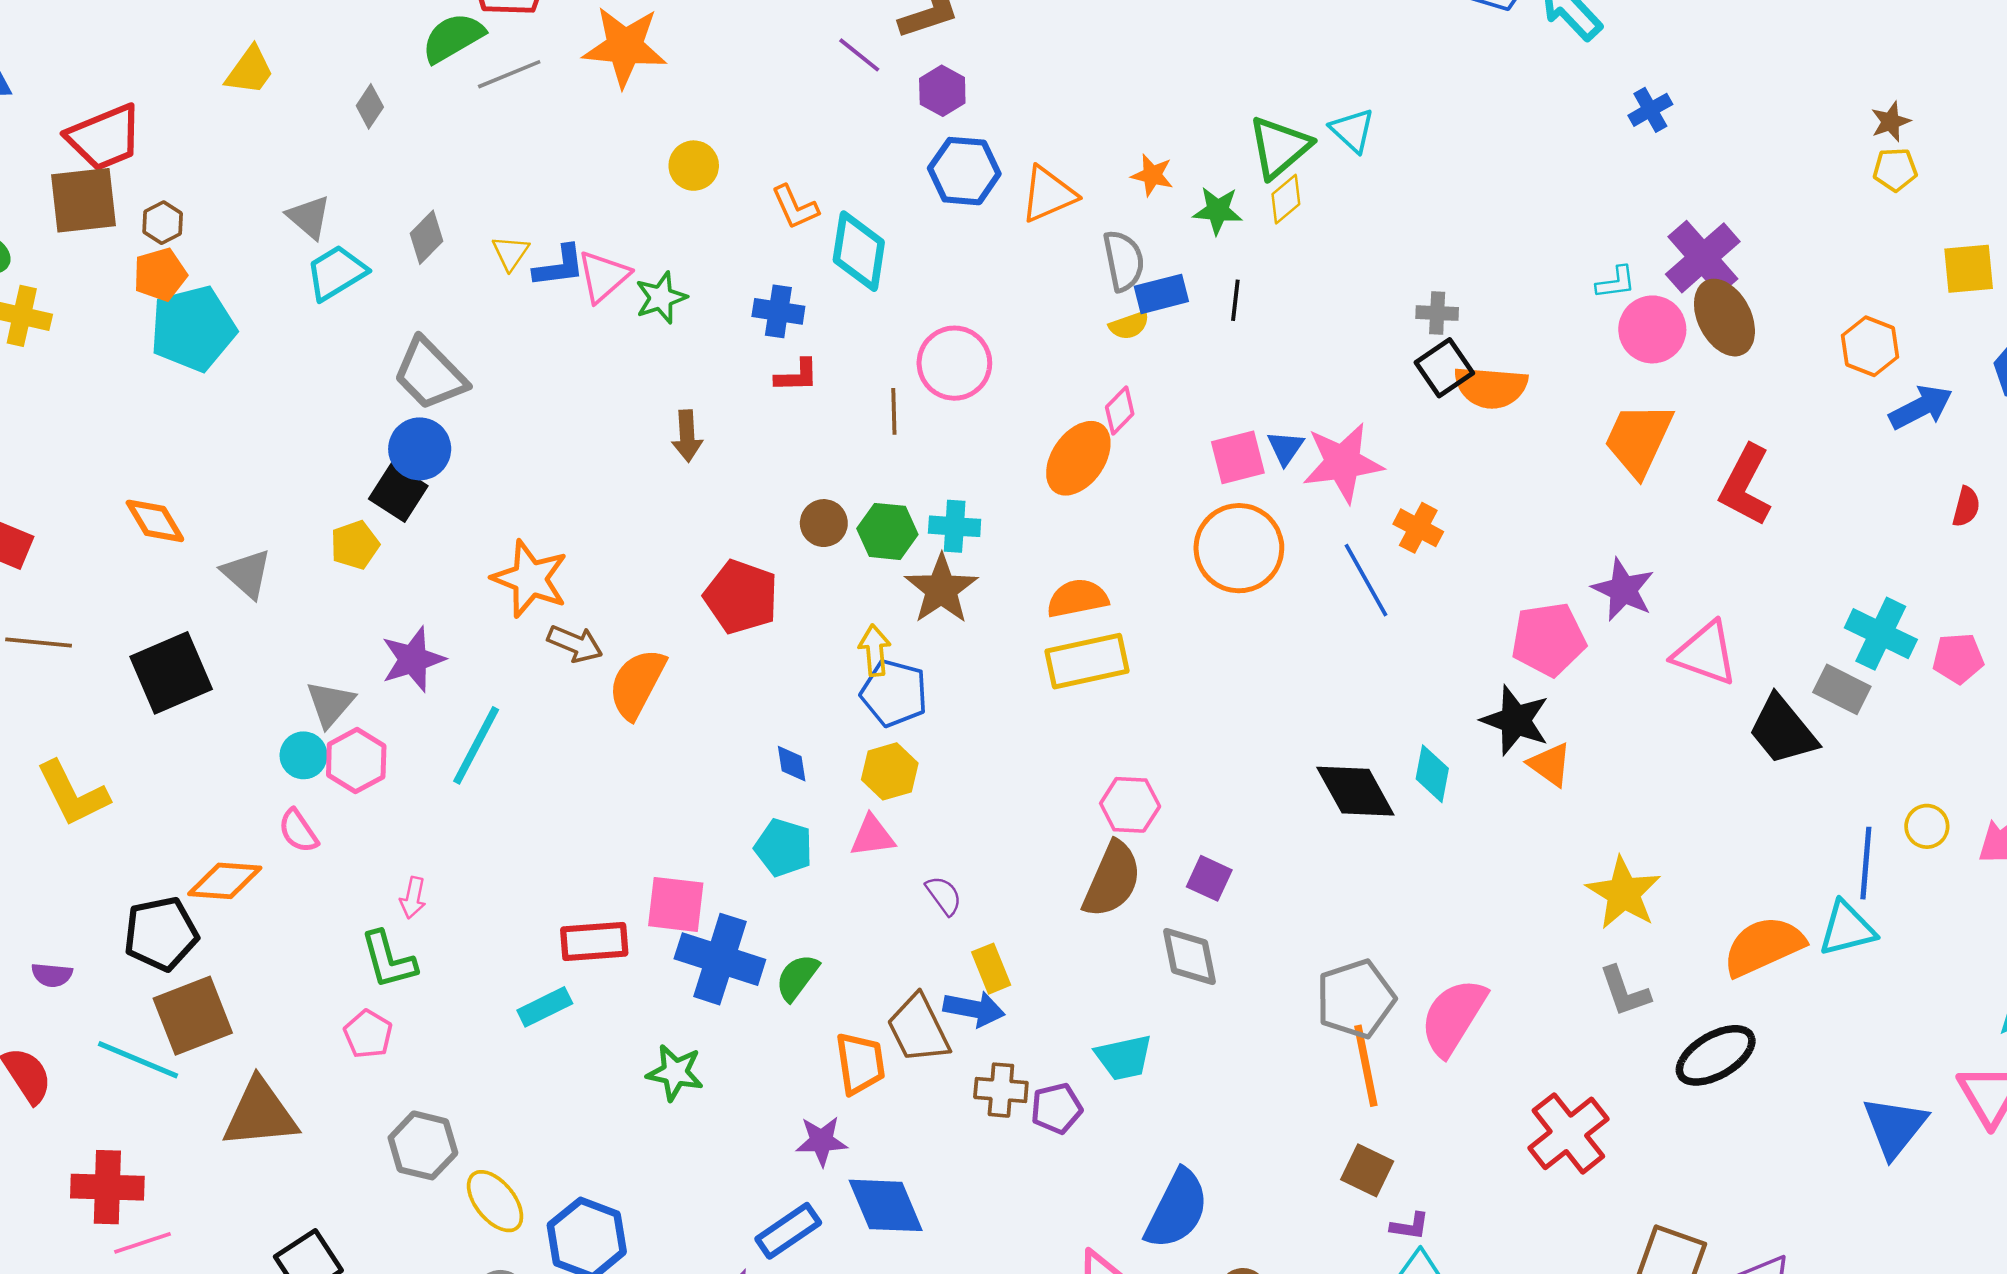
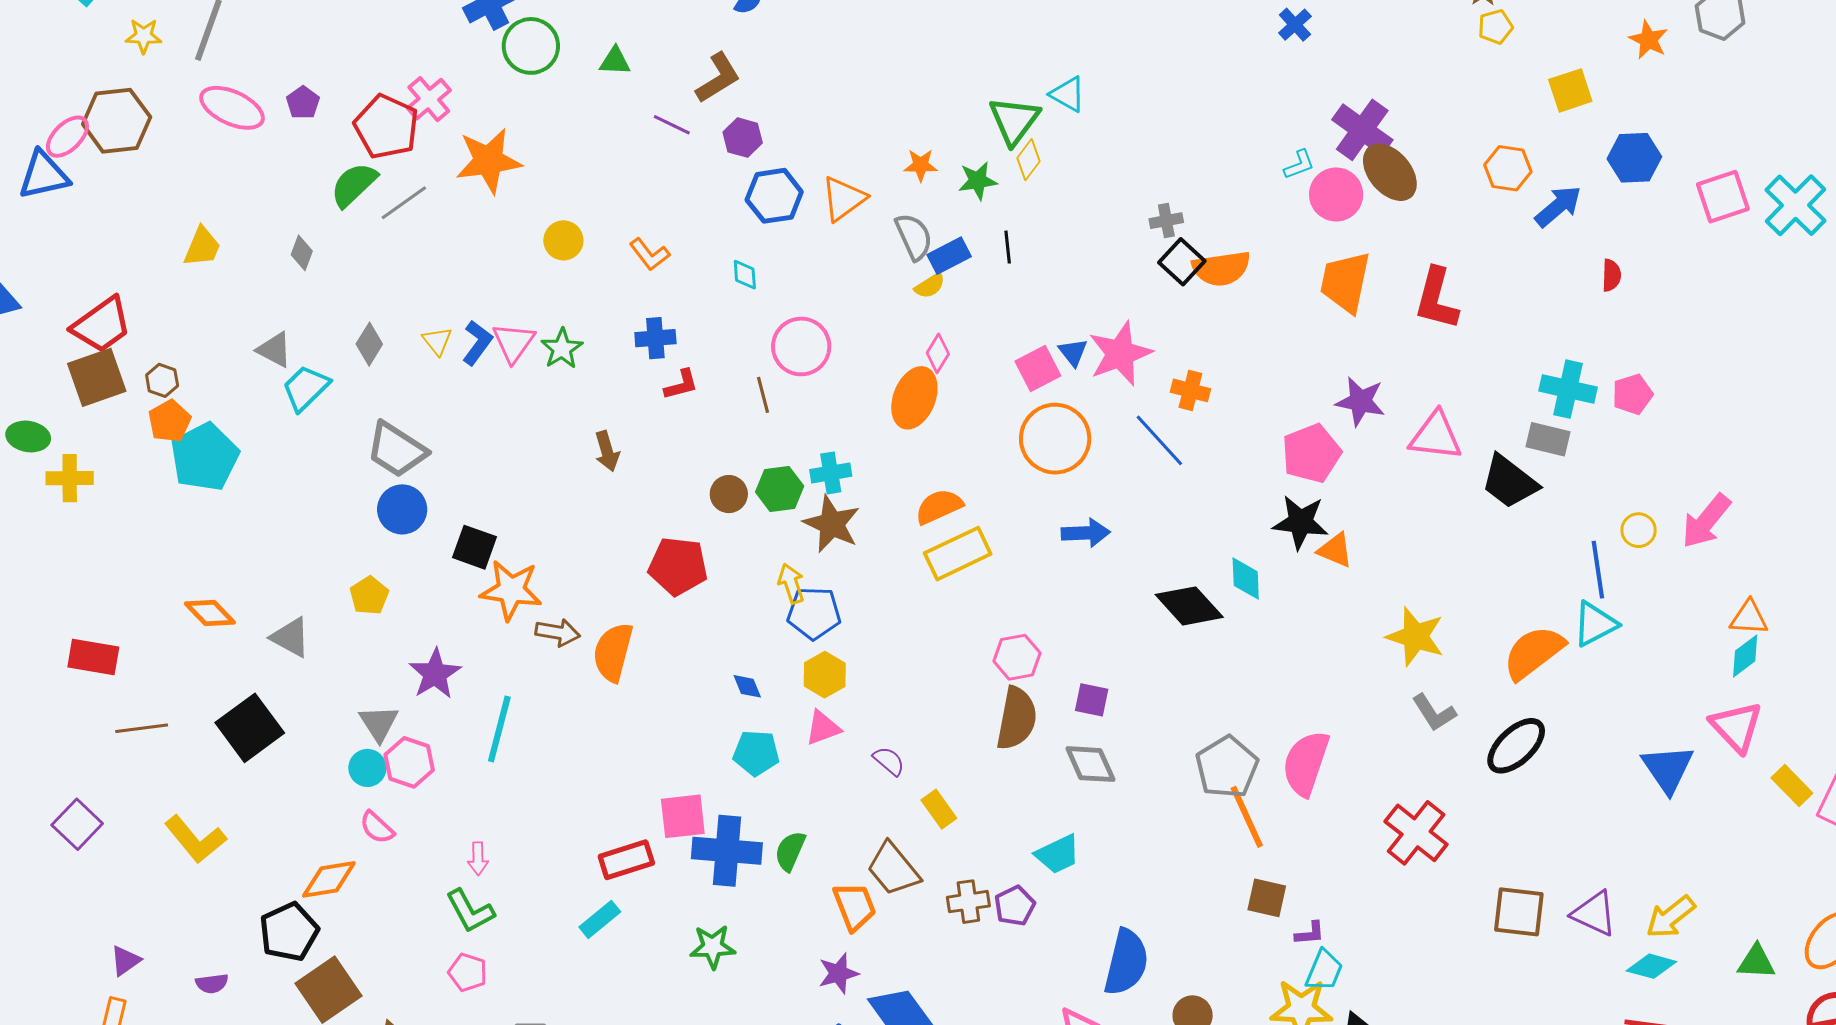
cyan diamond: (859, 251) -> (745, 275), moved, size x0.5
blue L-shape: (559, 266) -> (477, 343), turned -33
black square: (398, 492) -> (474, 547), moved
blue arrow: (974, 1009) -> (1086, 533), moved

